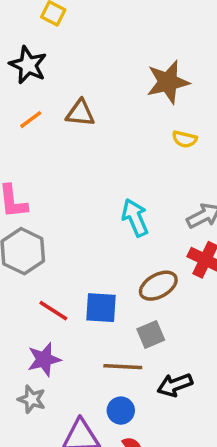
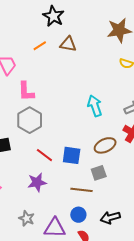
black star: (28, 65) -> (53, 16), moved
black arrow: (175, 385) -> (110, 218), moved
gray star: (32, 399) -> (27, 218), moved

